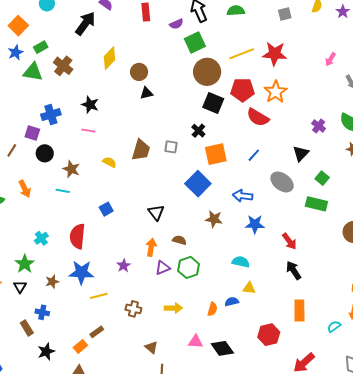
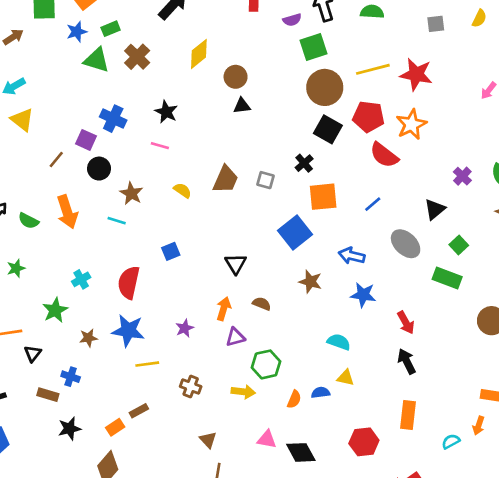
blue cross: (51, 115) -> (113, 119), turned 36
orange arrow: (25, 189) -> (67, 212), size x1.4
green hexagon: (189, 267) -> (266, 364), moved
black triangle: (20, 287) -> (33, 354), moved
brown rectangle: (27, 328) -> (48, 395), turned -49

